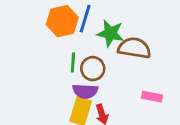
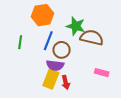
blue line: (85, 19) -> (48, 41), moved
green line: (73, 63) -> (20, 42), moved

